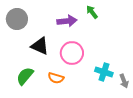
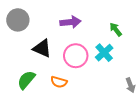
green arrow: (92, 12) -> (116, 29), moved
cyan cross: (104, 72) -> (104, 53), moved, turned 30

